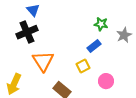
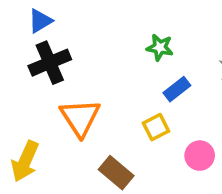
blue triangle: (33, 10) -> (40, 21), moved, turned 40
green star: (101, 24) -> (160, 47), moved

